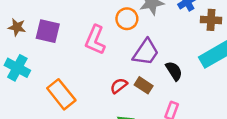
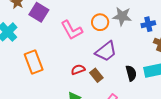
pink L-shape: (95, 40) -> (72, 30), turned -70
black semicircle: (174, 71) -> (131, 73), moved

